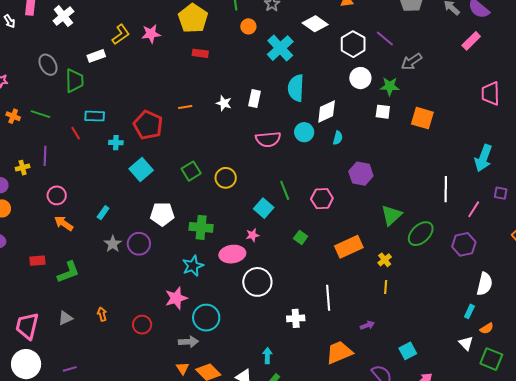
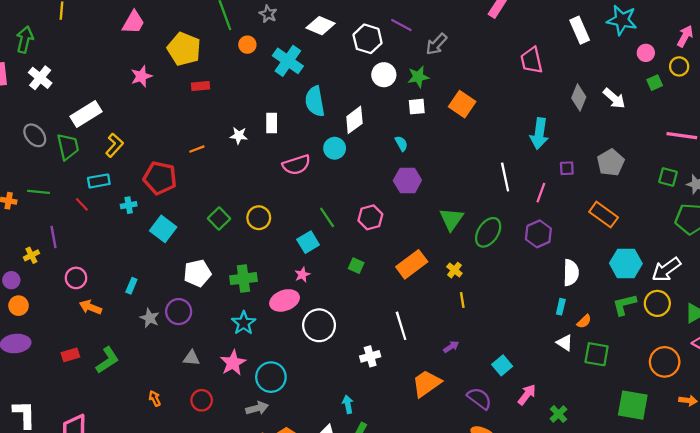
yellow L-shape: (121, 34) -> (114, 145), moved
white rectangle: (96, 56) -> (86, 114), size x1.5
orange square: (422, 118) -> (462, 104), turned 30
cyan semicircle: (338, 138) -> (401, 143), moved, turned -32
cyan square: (264, 208) -> (308, 242), turned 30
gray triangle: (65, 318) -> (191, 358), moved, turned 42

